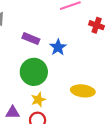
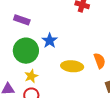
blue star: (58, 47) -> (50, 41), moved

